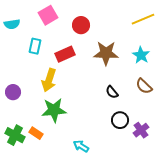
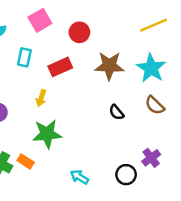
cyan star: (141, 55) -> (151, 68), size x1.4
yellow arrow: (49, 80) -> (41, 98), size x0.6
black circle: (120, 120) -> (126, 175), moved

